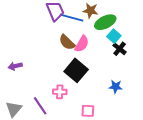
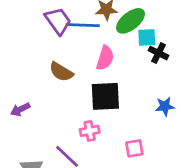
cyan square: (114, 36) -> (147, 37), turned -32
brown semicircle: (67, 42) -> (61, 72), moved
black square: (76, 70) -> (105, 96), turned -30

